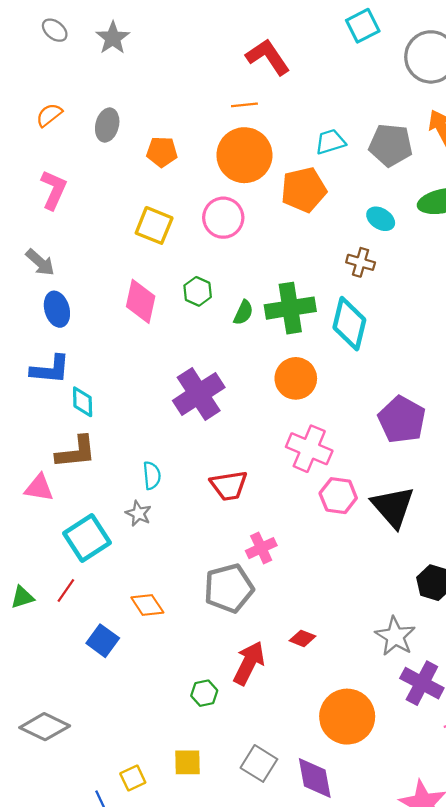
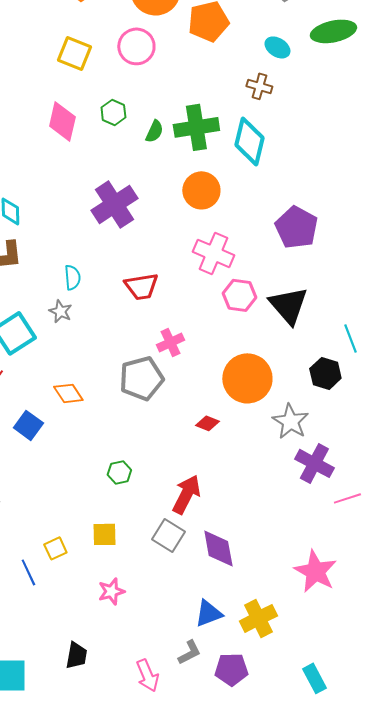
red arrow: (249, 663) -> (186, 494), moved
orange circle: (347, 717) -> (247, 378), moved

